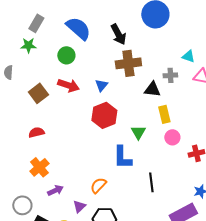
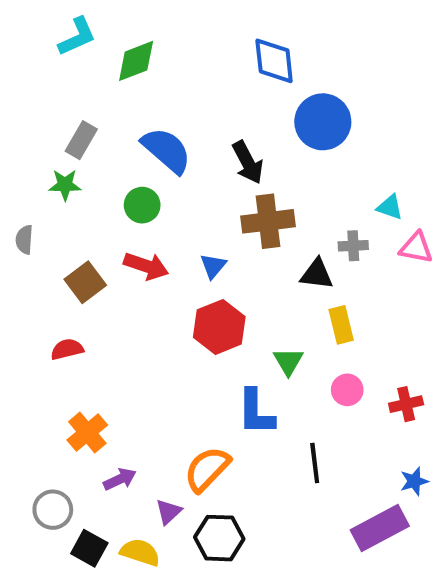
red semicircle: (36, 132) -> (67, 349), moved
pink circle: (172, 137) -> (347, 390), moved
orange semicircle: (98, 185) -> (207, 469), size x1.4

